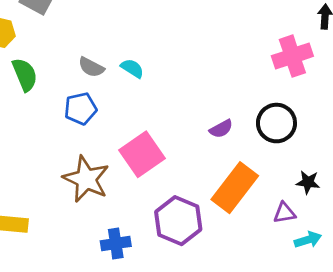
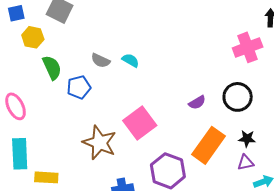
blue pentagon: (80, 109) -> (79, 87), moved
black star: (308, 182) -> (247, 139), moved

